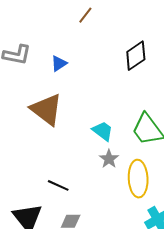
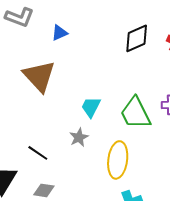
cyan trapezoid: (103, 131) -> (91, 107), turned -110
gray star: (109, 159) -> (79, 137), moved

